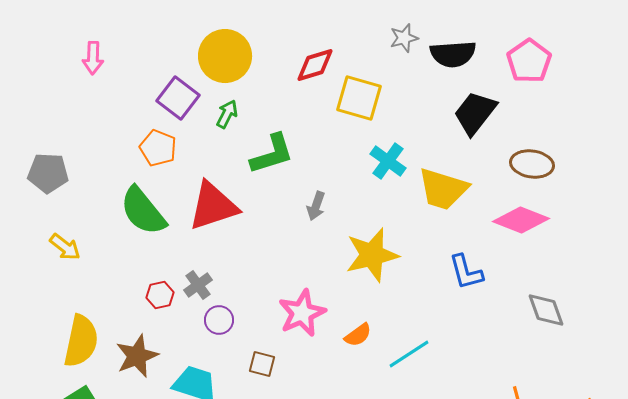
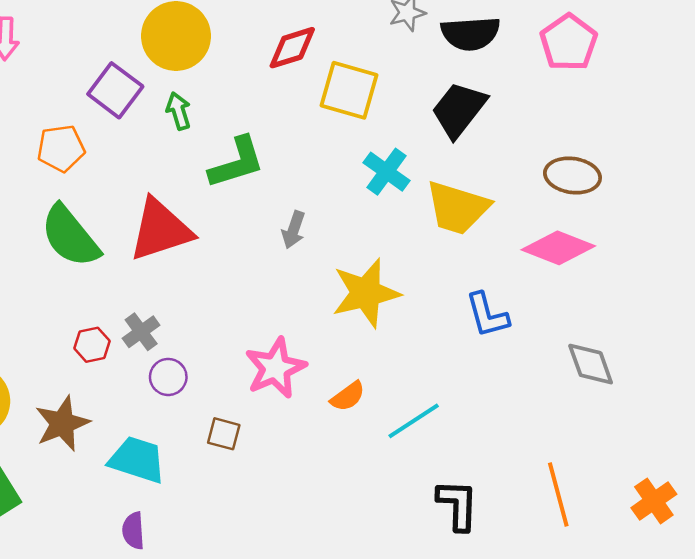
black trapezoid: (475, 113) -> (459, 110), moved
green arrow: (227, 114) -> (179, 111), turned -44
orange pentagon: (158, 148) -> (61, 148), moved, turned -30

